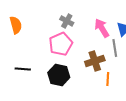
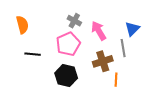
pink arrow: (102, 28) -> (99, 31), moved
black line: (23, 69) -> (33, 54), moved

